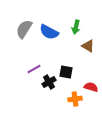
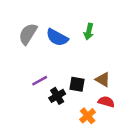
brown triangle: (88, 46) -> (103, 80), moved
orange cross: (75, 99) -> (88, 116), turned -32

